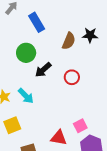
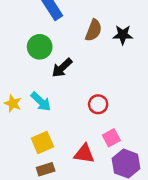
black star: (90, 35) -> (123, 35), moved
red circle: (72, 77) -> (98, 104), moved
yellow square: (12, 125) -> (42, 142), moved

